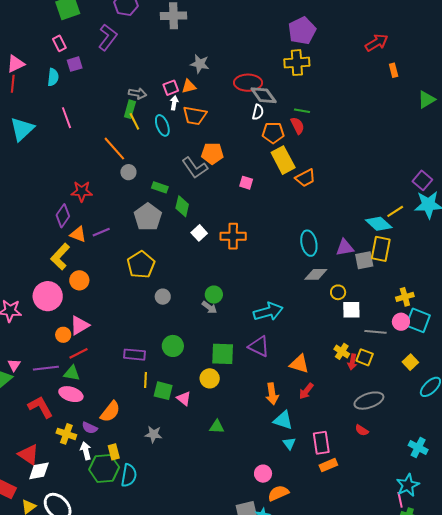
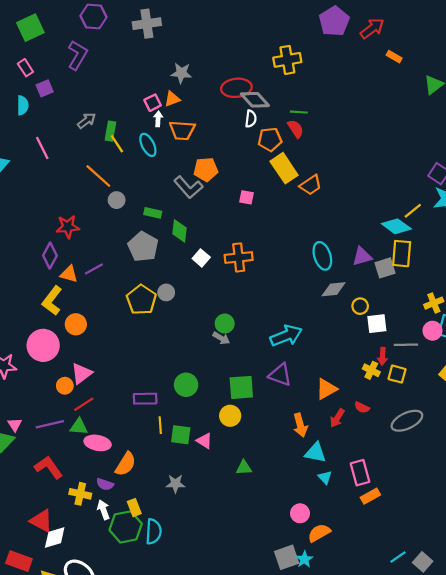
purple pentagon: (302, 31) -> (334, 21), moved
orange rectangle: (394, 70) -> (394, 57), turned -40
gray arrow: (138, 93) -> (87, 121), moved, turned -42
gray circle: (163, 297) -> (166, 292), moved
red arrow: (352, 362) -> (382, 356), moved
orange triangle: (299, 364) -> (326, 389), turned -40
pink ellipse: (71, 394) -> (98, 443), moved
red semicircle: (362, 430) -> (362, 407), moved

